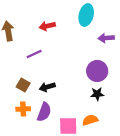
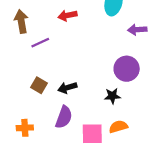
purple line: (34, 54) -> (40, 43), moved
black star: (97, 94) -> (112, 96), moved
orange cross: (23, 109) -> (25, 128), moved

